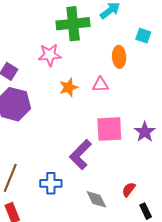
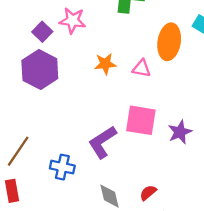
pink star: (50, 55) -> (72, 21), moved
orange ellipse: (119, 57) -> (169, 42), size x1.4

